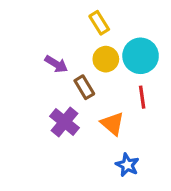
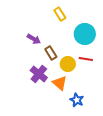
yellow circle: (106, 59) -> (68, 64), moved
red line: (142, 97) -> (86, 59), turned -72
orange triangle: (112, 124) -> (60, 83), moved

